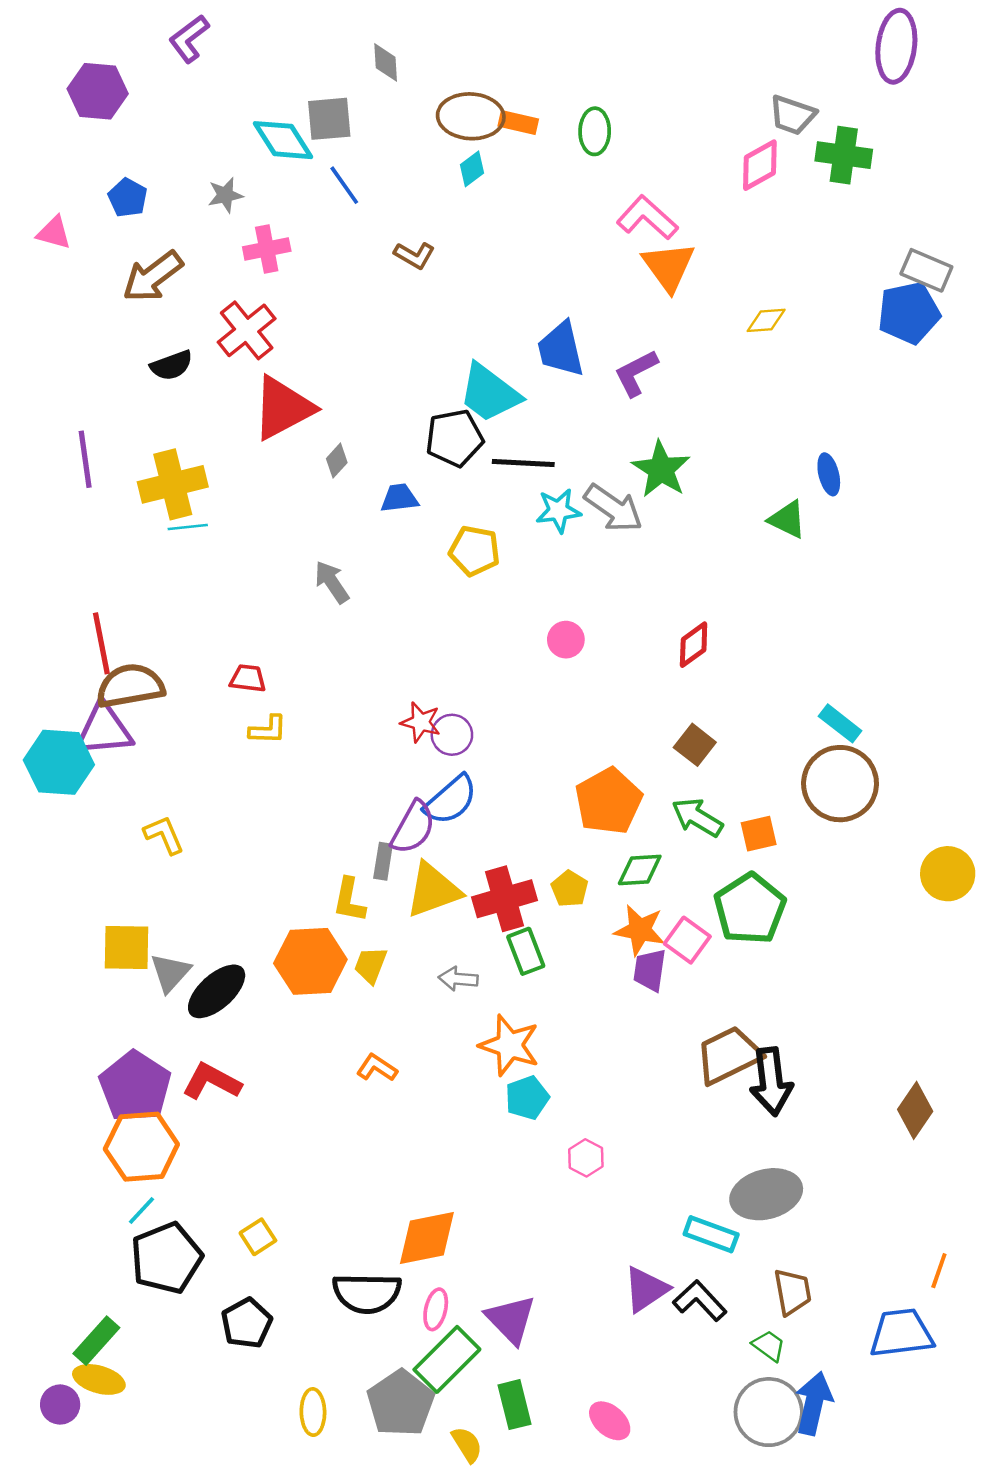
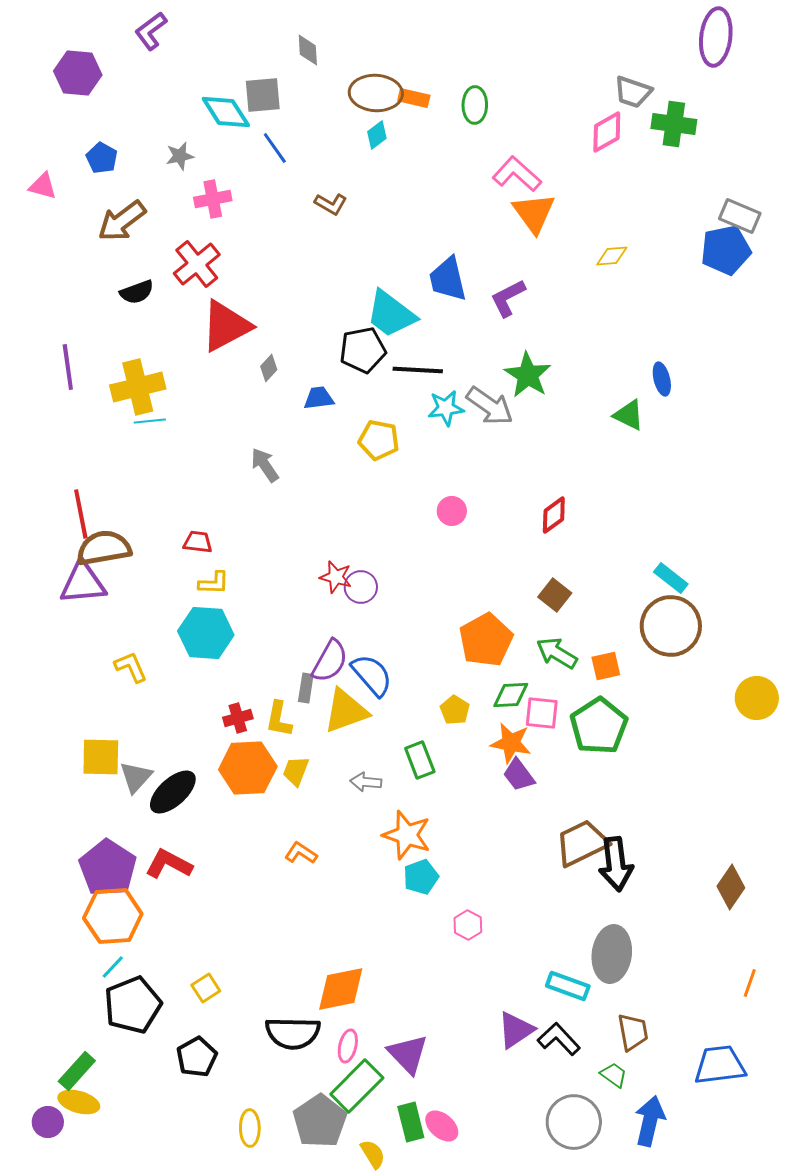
cyan hexagon: (59, 762) -> (206, 633), moved
blue semicircle: (451, 800) -> (372, 675), moved, turned -90
red cross: (505, 899) -> (238, 718), moved, size x0.6
pink square: (687, 940) -> (542, 713), moved, turned -30
purple trapezoid: (650, 970) -> (519, 775), turned -45
gray ellipse: (766, 1194) -> (612, 954), turned -68
orange line: (939, 1271) -> (750, 983), moved
gray circle: (769, 1412) -> (574, 1122), moved
pink ellipse: (610, 1421) -> (442, 1126), moved

